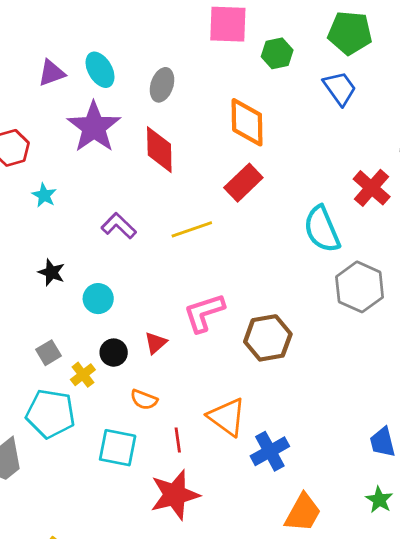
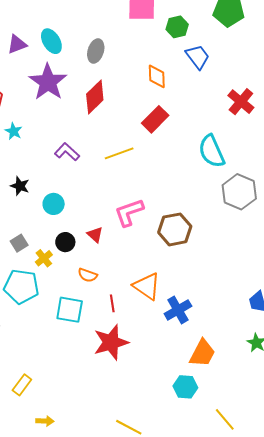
blue trapezoid: (340, 88) -> (198, 57), moved
orange diamond: (247, 122) -> (157, 76), size x0.7
red diamond: (159, 150) -> (95, 97), turned 48
red cross: (372, 188) -> (241, 102), moved
red triangle: (156, 343) -> (95, 235), turned -36

